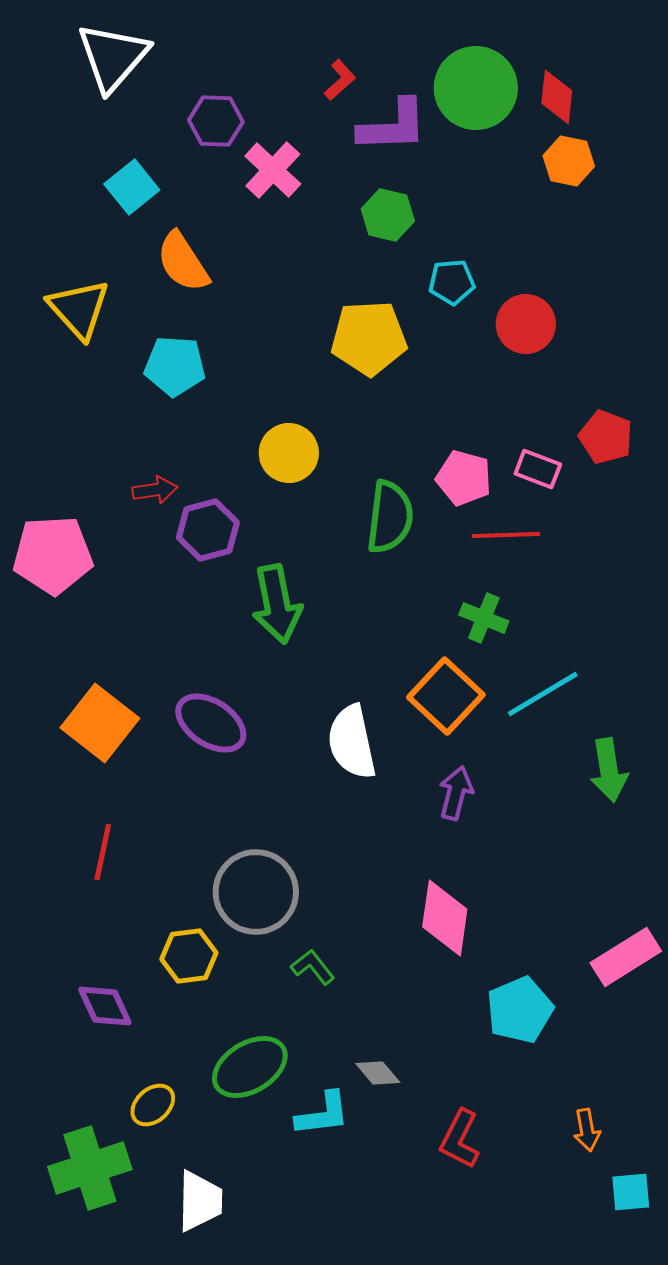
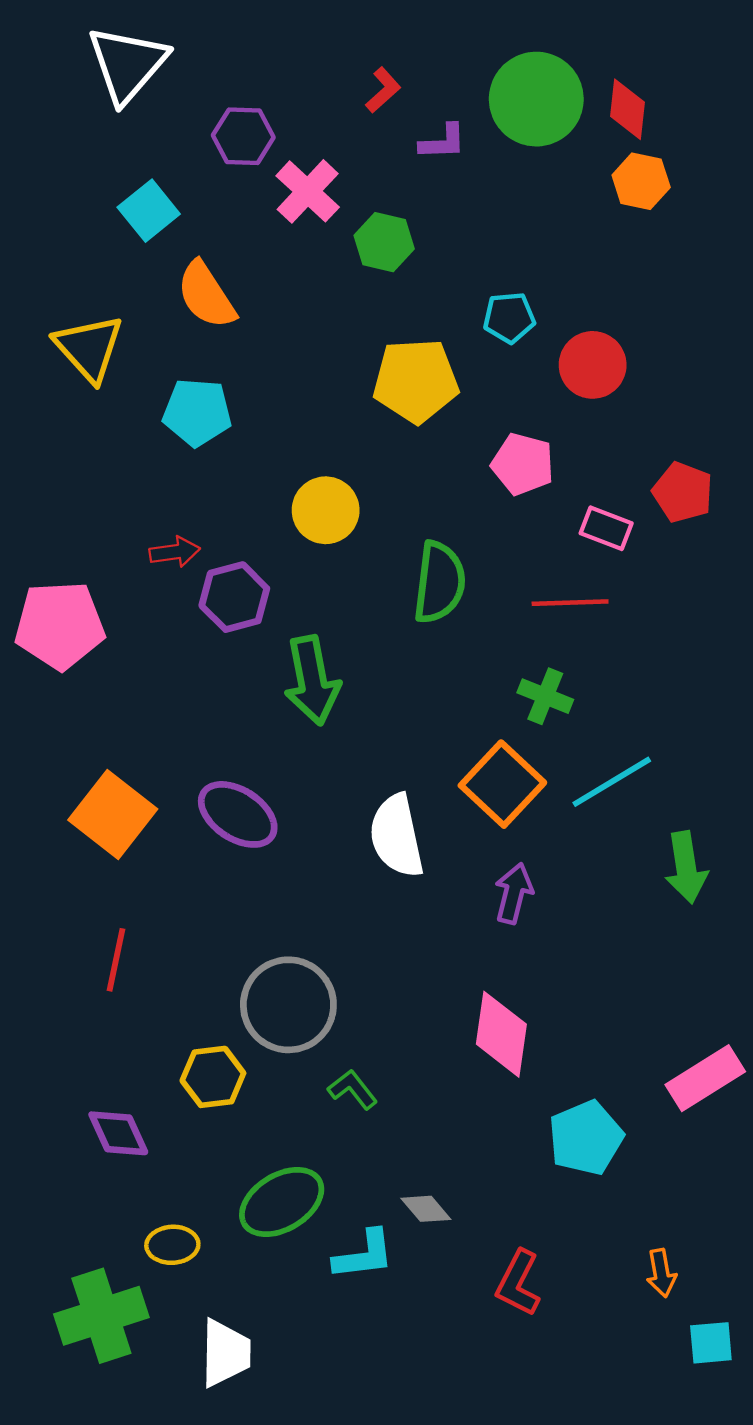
purple L-shape: (393, 126) -> (443, 142), size x0.6
green hexagon: (388, 215) -> (384, 242), moved
pink pentagon: (464, 478) -> (523, 464), moved
yellow ellipse: (153, 1105) -> (172, 1245), turned 39

